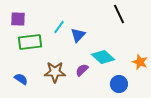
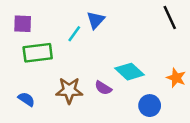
black line: (119, 14) -> (170, 17), moved
blue triangle: (78, 35) -> (96, 20), moved
purple semicircle: (82, 70) -> (103, 88), turned -104

